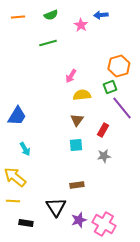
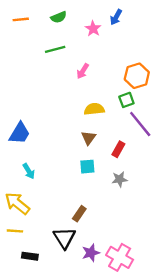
blue arrow: (101, 15) -> (116, 17), turned -56
pink arrow: (71, 76) -> (83, 71), moved
brown rectangle: (77, 185) -> (79, 214), moved, turned -48

